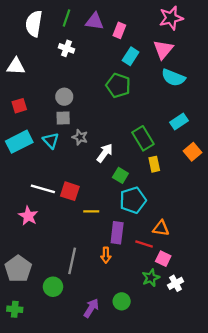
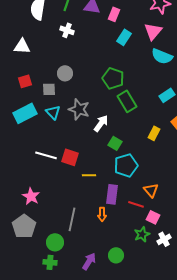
green pentagon: (118, 85) -> (113, 78), moved
gray square: (63, 118) -> (49, 89), moved
gray star: (80, 137) -> (79, 109), size x1.5
green rectangle: (143, 138) -> (127, 101), moved
yellow rectangle: (154, 164) -> (154, 133), moved, turned 40
pink star: (28, 216) -> (31, 196), moved
orange triangle: (161, 228) -> (151, 190), turned 42
green cross: (15, 309) -> (50, 262), moved

